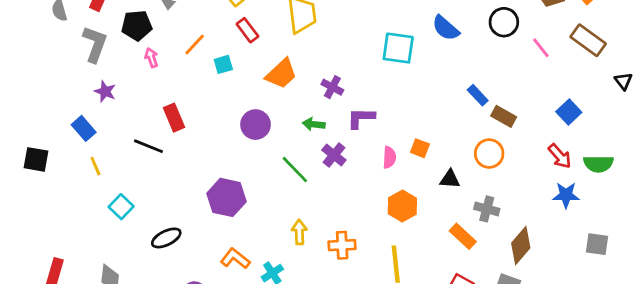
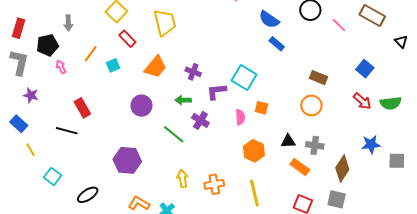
cyan square: (398, 48) -> (244, 78), moved, turned 30
blue rectangle: (478, 95) -> (277, 44), moved
black triangle: (450, 179) -> (288, 141), moved
blue star: (566, 195) -> (371, 144), moved

